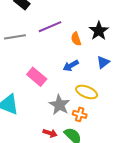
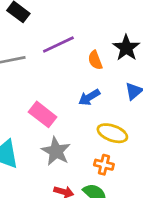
gray star: (59, 105) -> (56, 151), moved

